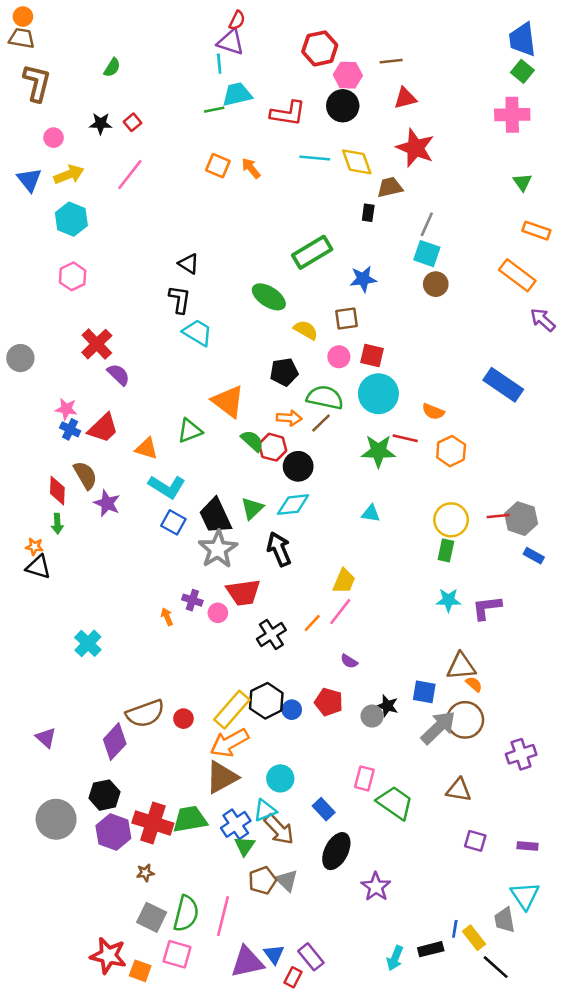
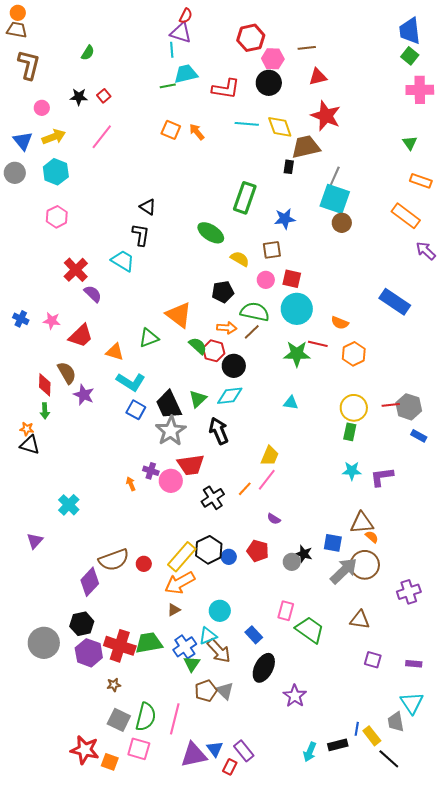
pink cross: (512, 115) -> (420, 90), moved
brown trapezoid: (390, 187) -> (306, 147), size x1.4
green rectangle: (312, 252) -> (245, 198), turned -40
cyan square: (427, 254) -> (335, 199), size x1.4
cyan trapezoid: (197, 333) -> (123, 261), moved
gray circle: (20, 358) -> (15, 173), moved
blue cross: (70, 429) -> (21, 319), moved
pink circle: (218, 613) -> (171, 481), size x1.5
purple triangle: (46, 738) -> (35, 541), moved, turned 30
brown triangle: (222, 777) -> (174, 610), size x0.5

